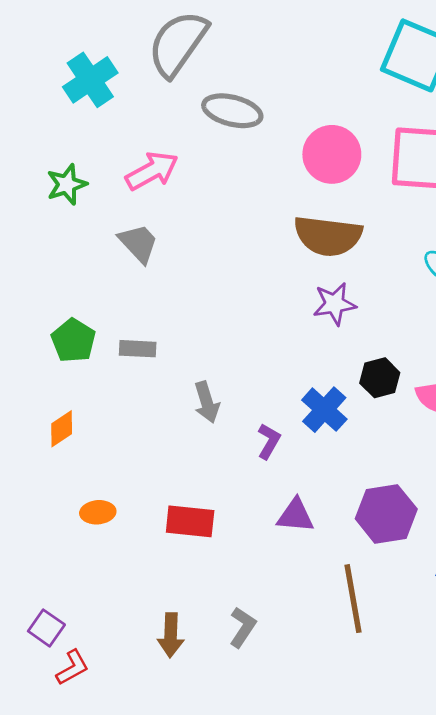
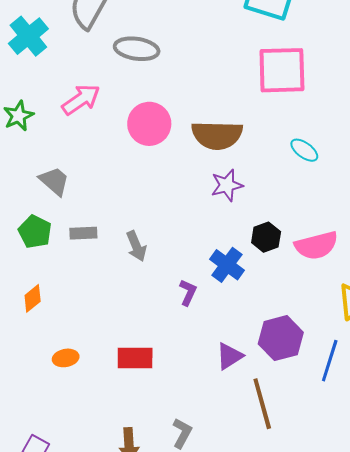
pink circle: (332, 154) -> (149, 124), moved
gray trapezoid: (138, 243) -> (54, 181), moved
gray arrow: (207, 402) -> (136, 246), moved
purple triangle: (295, 515) -> (229, 356), moved, turned -32

